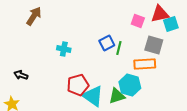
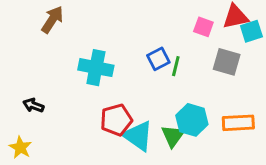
cyan cross: (64, 49) -> (96, 68), size x1.6
orange rectangle: (145, 64) -> (238, 123), moved
green triangle: (117, 96) -> (173, 136), turned -36

